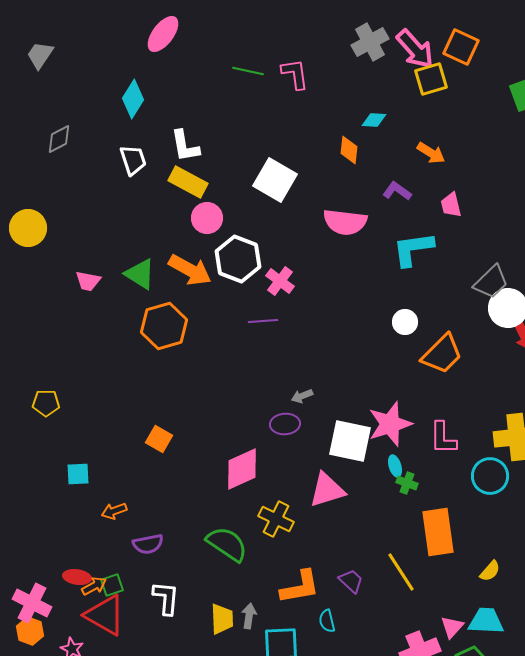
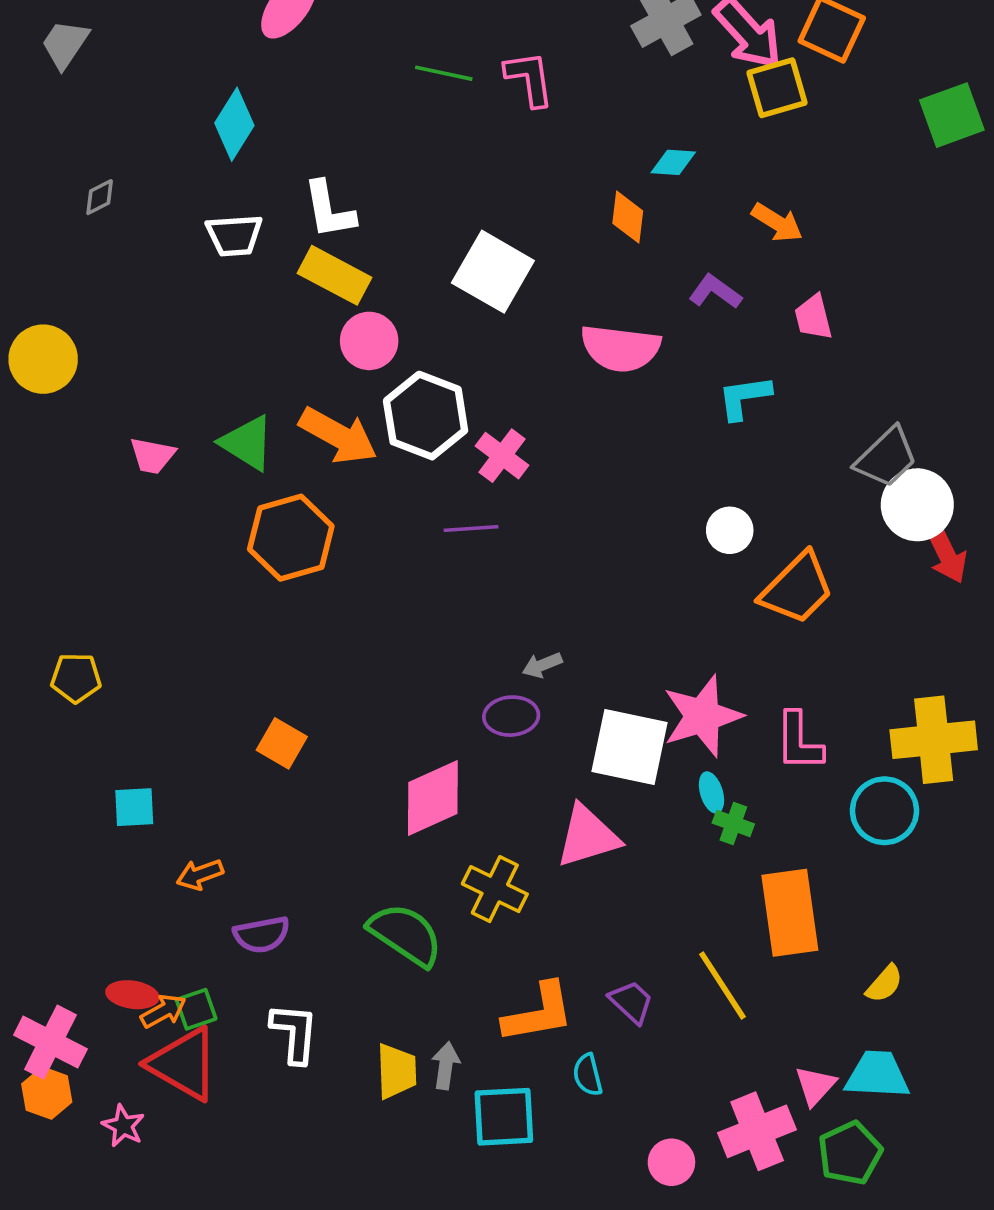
gray diamond: (59, 139) -> (100, 197), size x0.7
white trapezoid: (133, 160) -> (234, 235), turned 104
cyan L-shape: (413, 249) -> (744, 397), size x0.7

